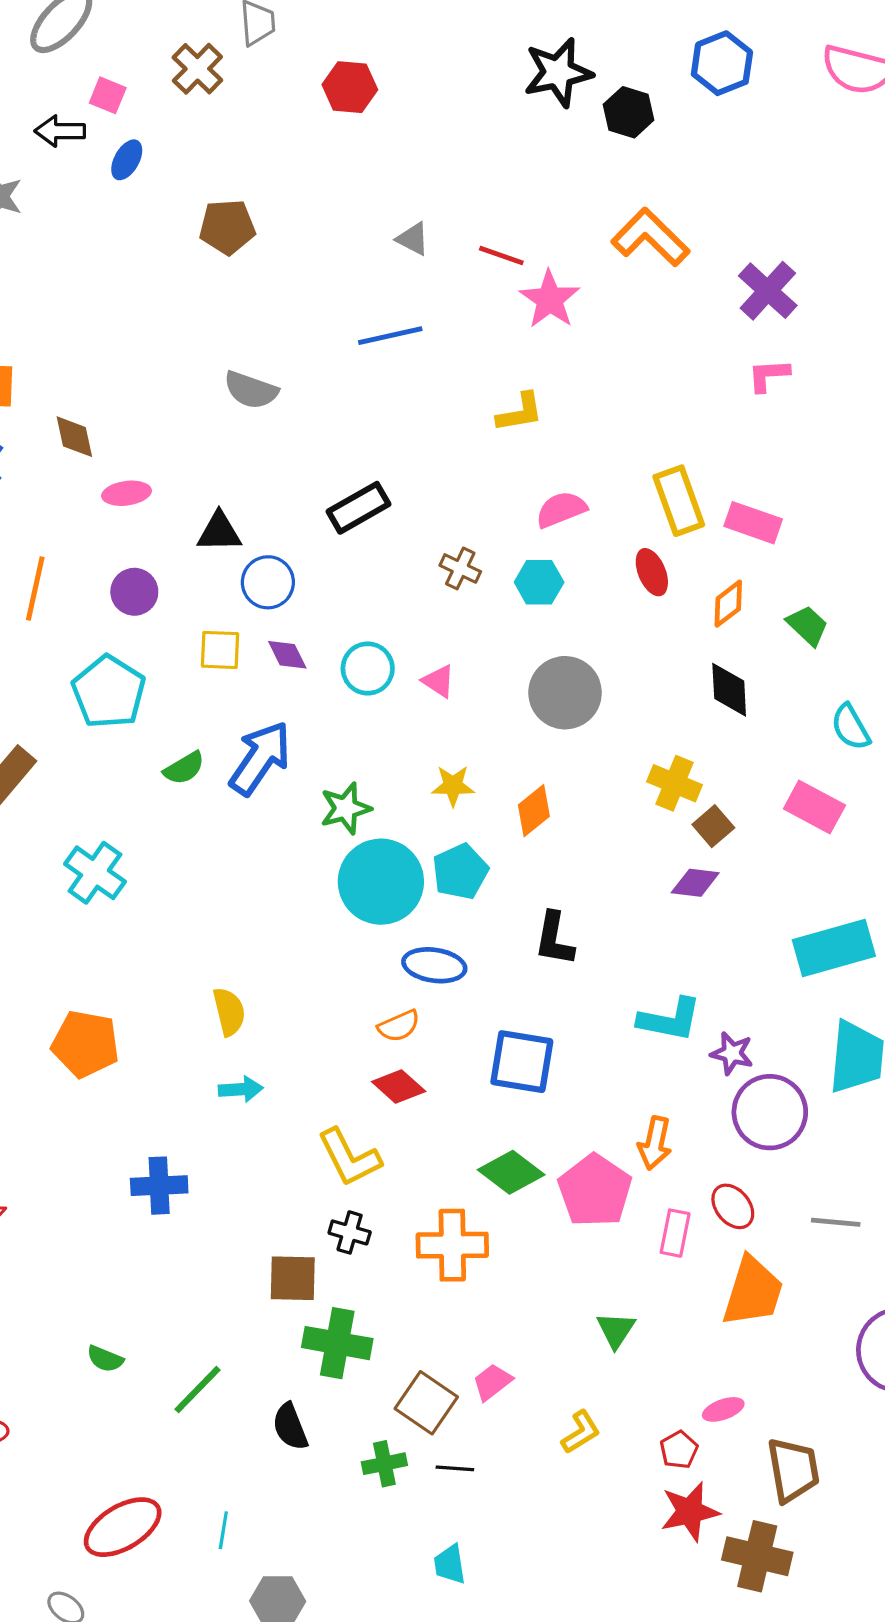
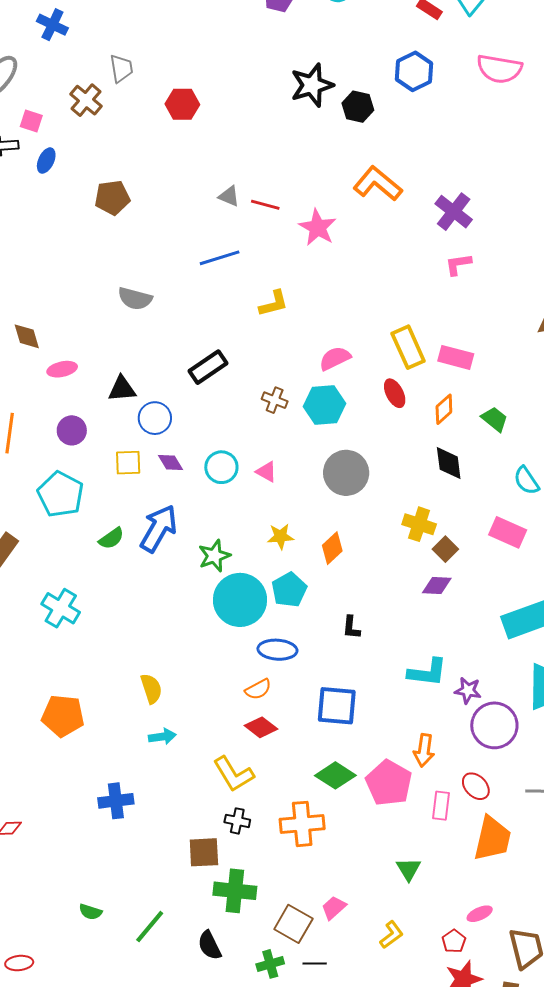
red line: (501, 255) -> (265, 205), moved
yellow L-shape: (520, 412) -> (274, 304), moved
cyan hexagon: (539, 582) -> (325, 405), size x1.4
black L-shape: (554, 939) -> (351, 627), size x0.7

